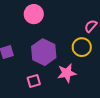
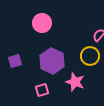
pink star: (67, 73) -> (75, 82), turned 30

